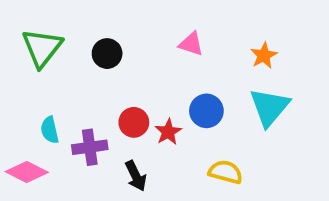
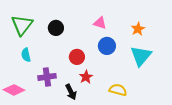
blue circle: (206, 111) -> (107, 46), moved
red circle: (134, 122) -> (77, 57), moved
cyan semicircle: (50, 130) -> (26, 55), moved
red star: (168, 132) -> (86, 77), moved

